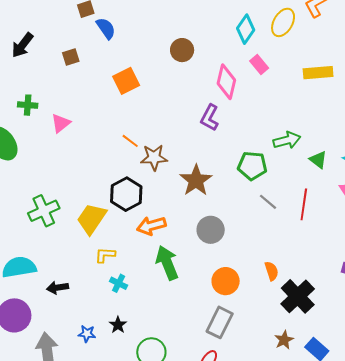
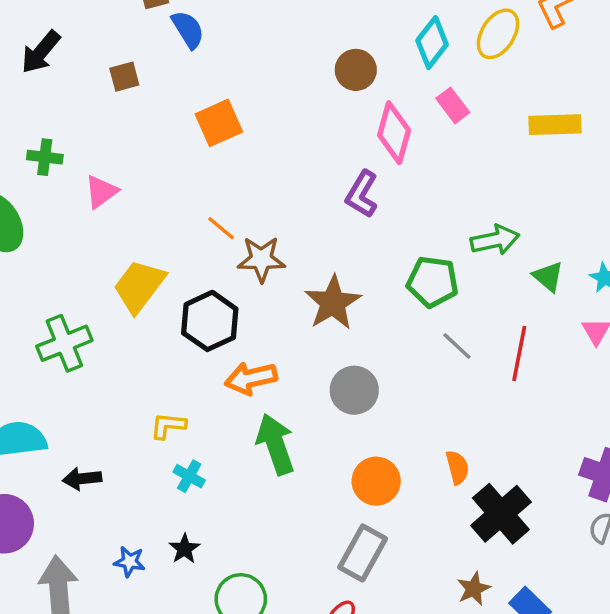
brown circle: (182, 50) -> (356, 70), moved
yellow trapezoid: (92, 219) -> (139, 286), moved

